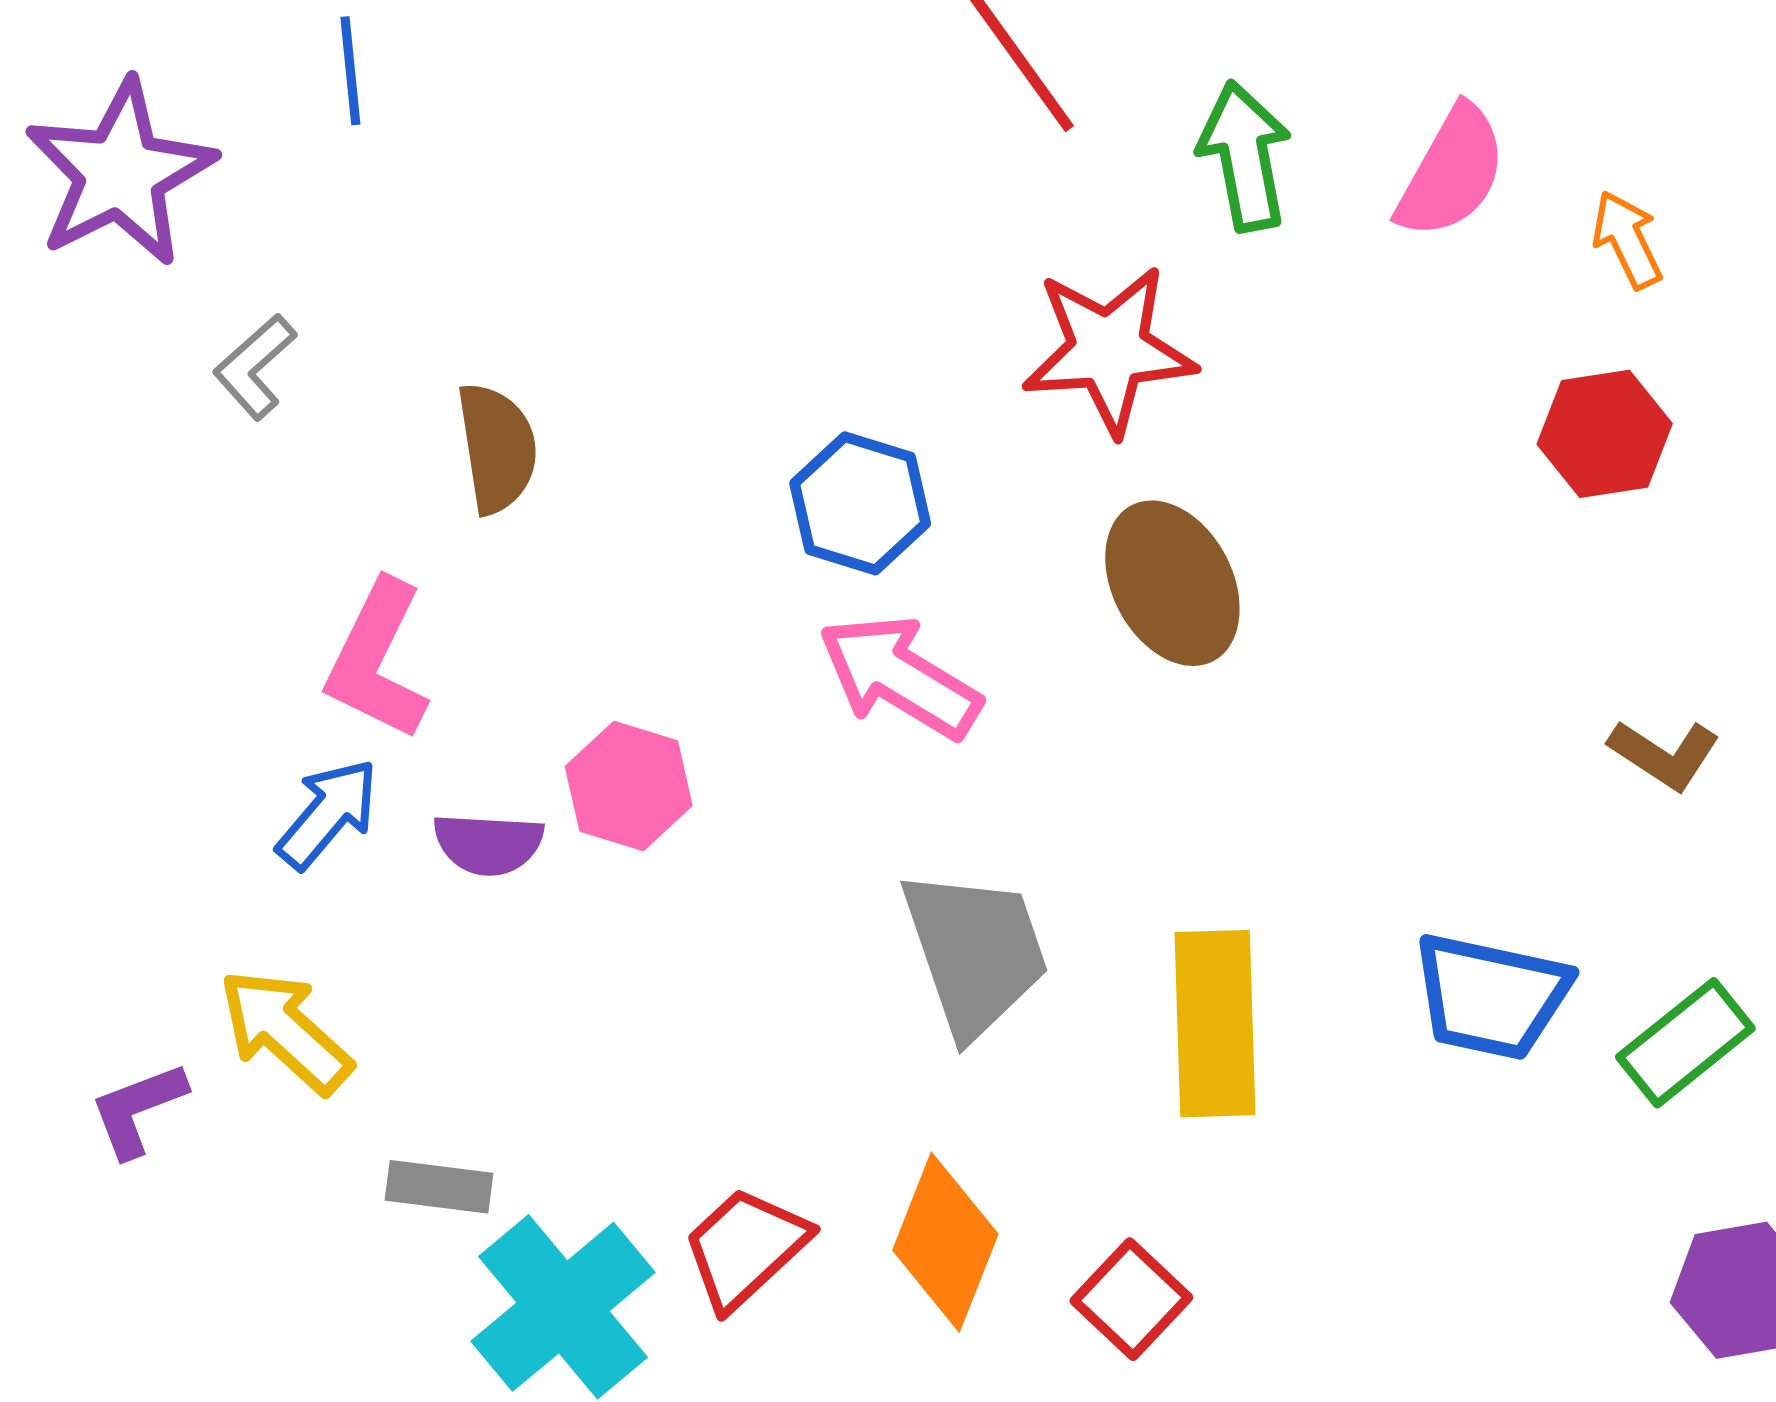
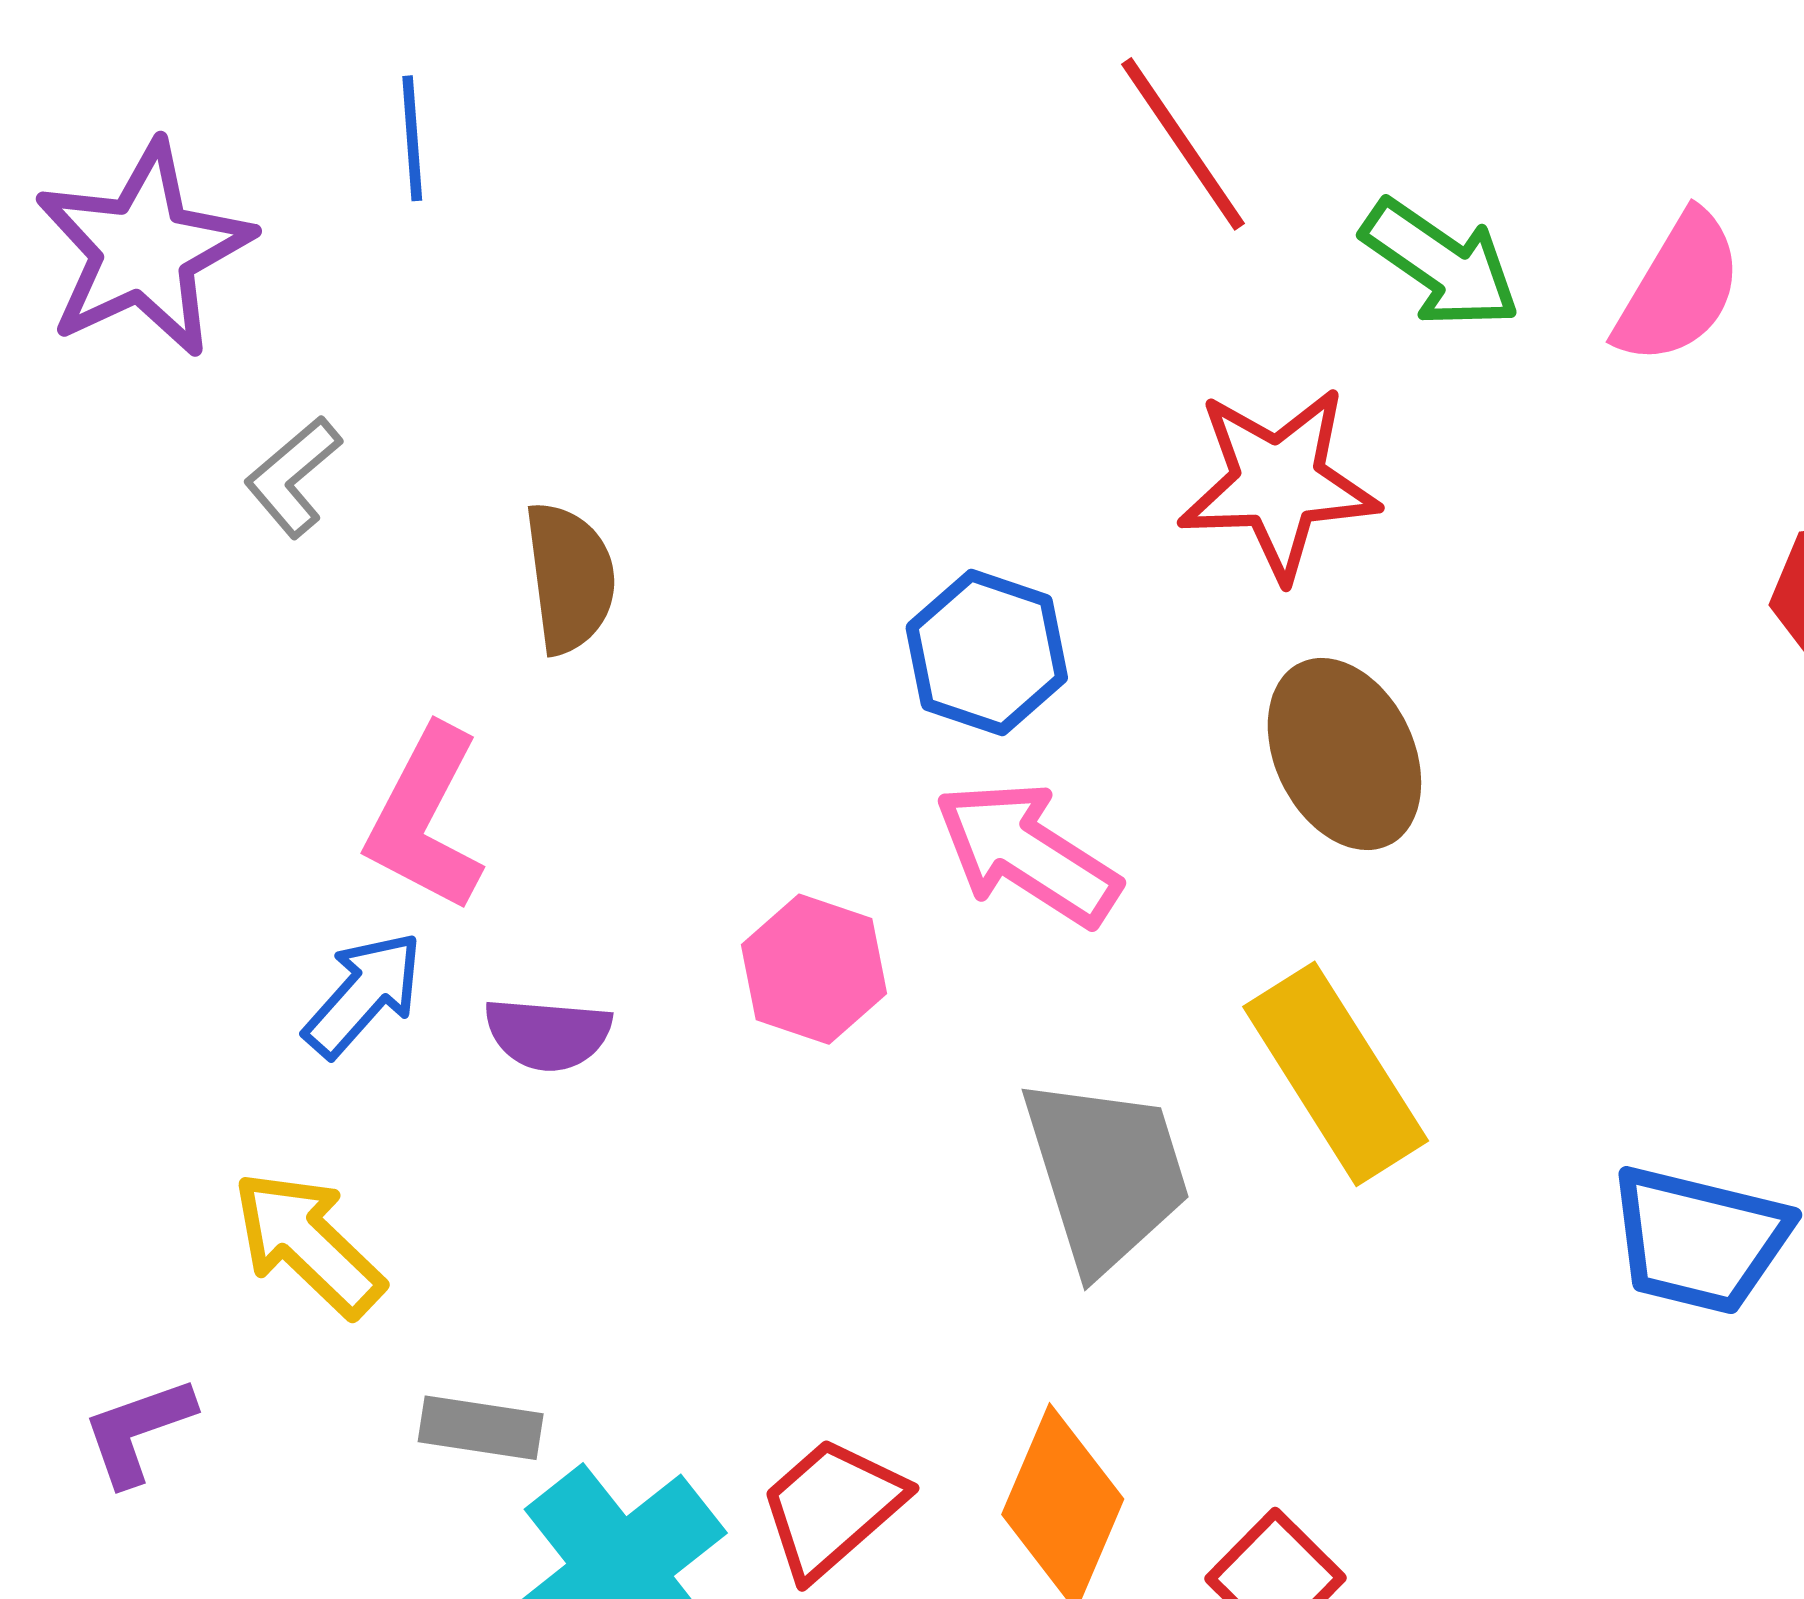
green arrow: (1245, 156) -> (1441, 264), turned 134
pink hexagon: (629, 786) -> (814, 969), moved
yellow rectangle: (1215, 1024) -> (1336, 1074), moved, turned -32
purple L-shape: (138, 1109) -> (138, 1431), moved

